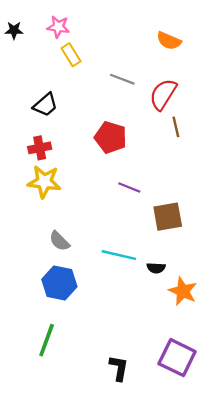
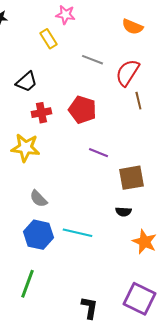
pink star: (58, 27) -> (65, 15), moved
red cross: (40, 148) -> (41, 113), moved
cyan line: (119, 255) -> (77, 233), moved
black semicircle: (156, 268) -> (123, 212), moved

